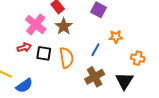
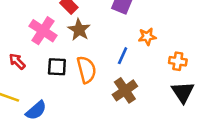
red arrow: (24, 47) -> (17, 61), moved, turned -112
black triangle: (124, 81) -> (183, 92), moved

